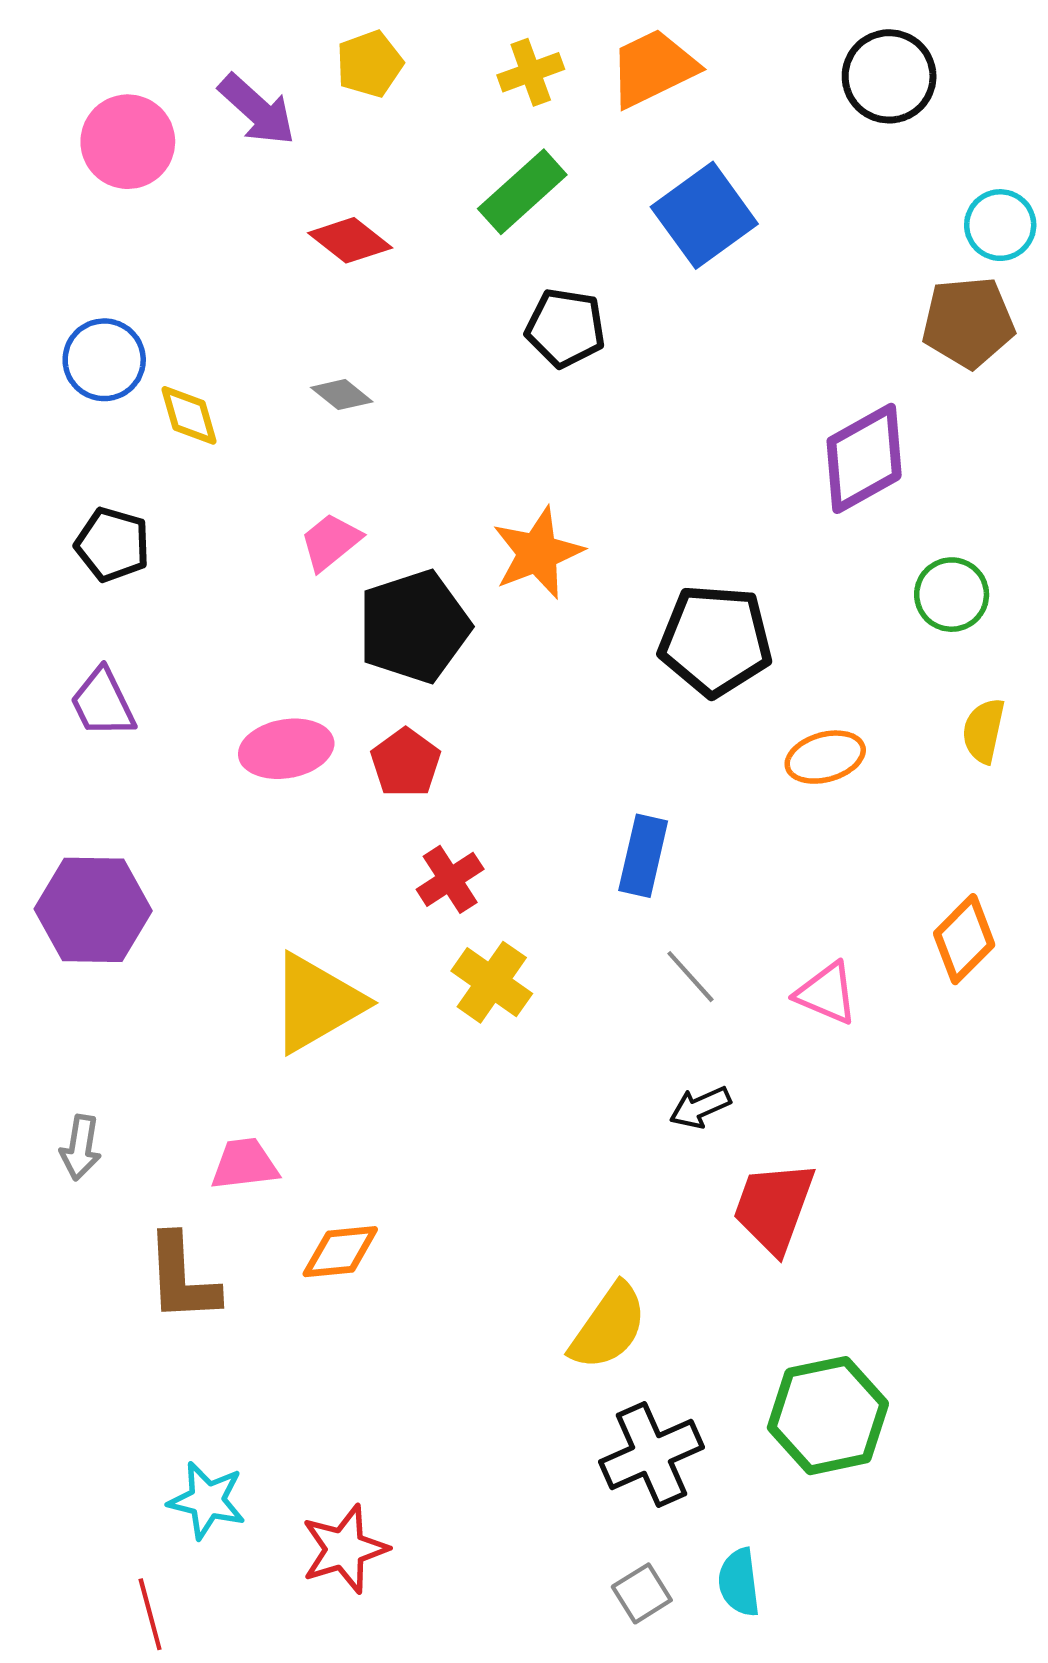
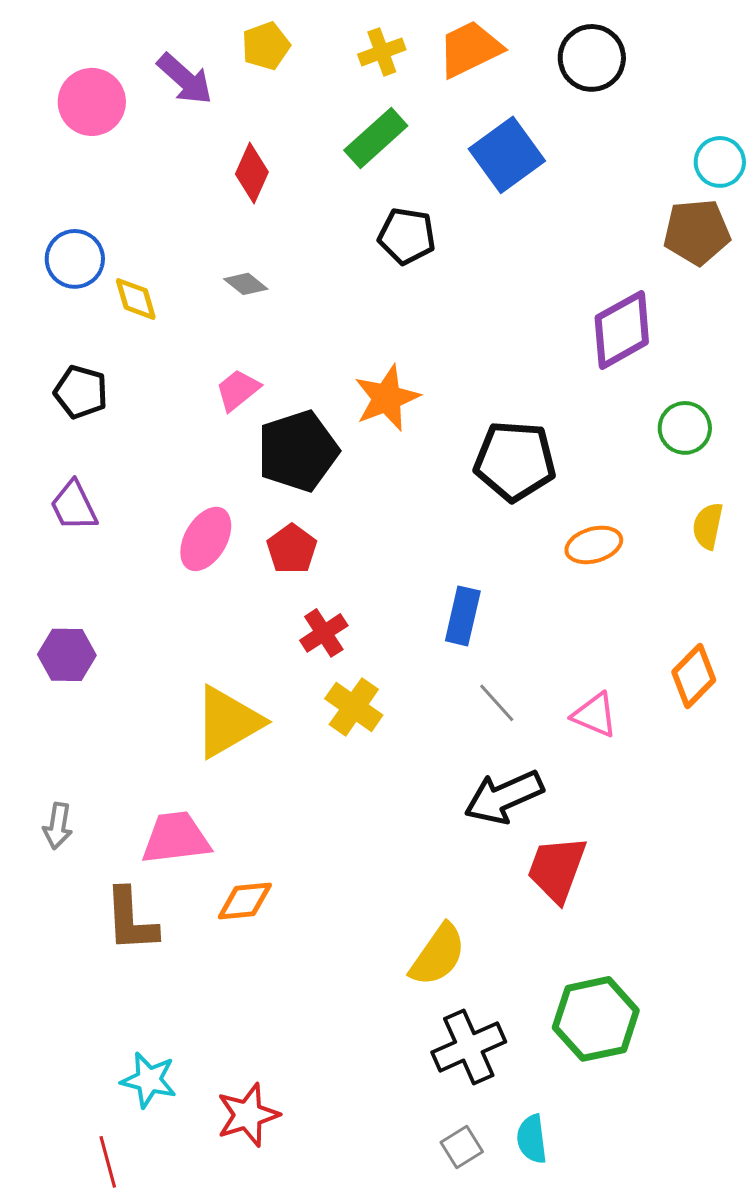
black circle: (889, 76) -> (592, 58), moved
red diamond: (350, 240) -> (252, 173), turned 76
pink ellipse: (286, 749) -> (206, 539), turned -50
purple hexagon: (93, 910) -> (67, 655), size x0.7
black arrow: (700, 1107) -> (504, 797), size x1.8
pink trapezoid: (244, 1164) -> (176, 838), size x1.4

